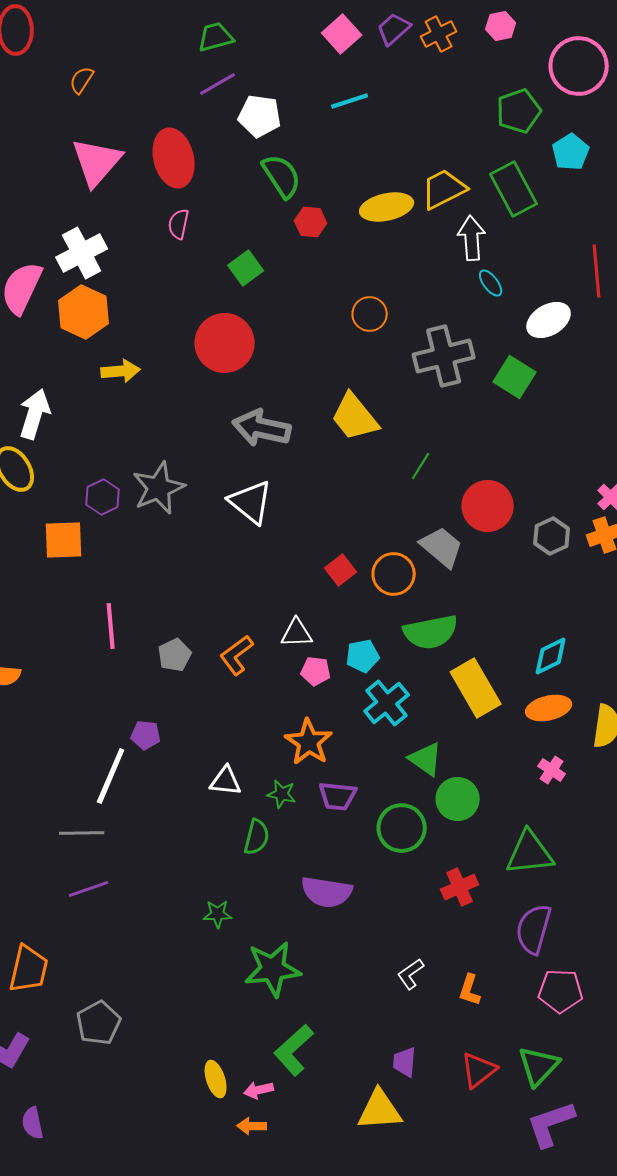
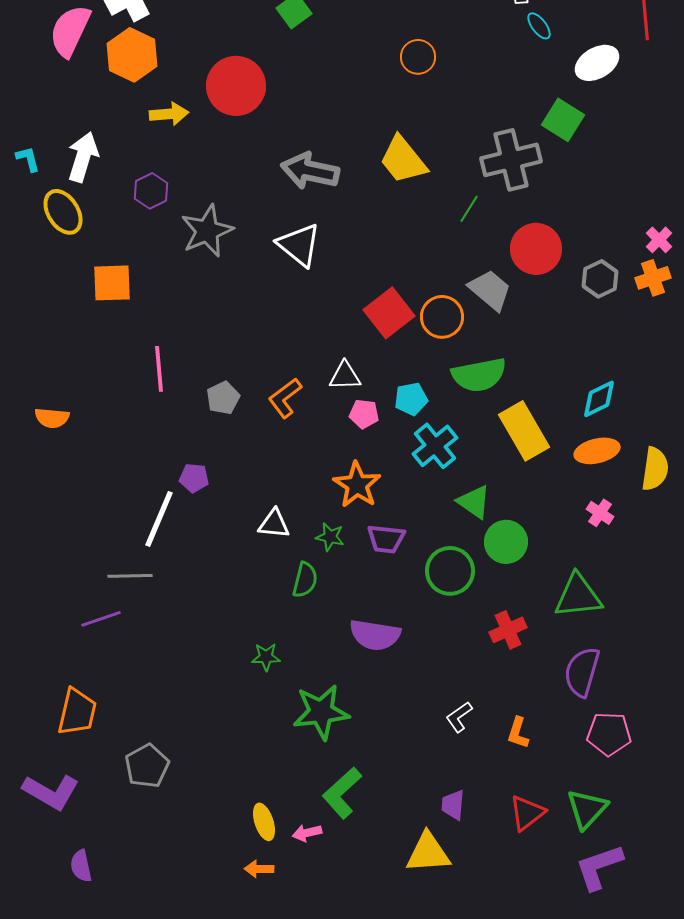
red circle: (225, 343) -> (236, 86), moved
gray cross: (444, 356) -> (511, 160), moved
purple hexagon: (103, 497) -> (151, 191), moved
red square: (341, 570) -> (389, 313), size x1.6
purple line: (89, 889) -> (101, 619), moved
orange arrow: (252, 1126) -> (259, 869), moved

